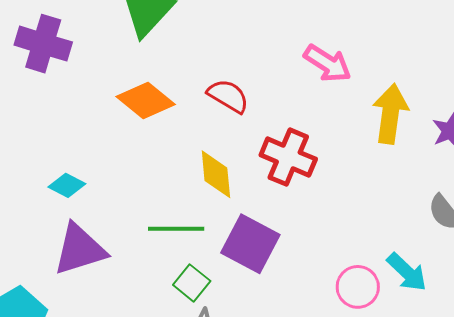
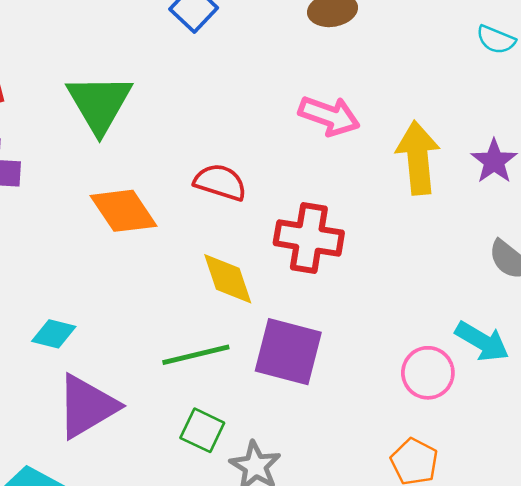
orange diamond: (146, 100) -> (124, 211), turned 30
green square: (192, 283) -> (202, 430), moved

